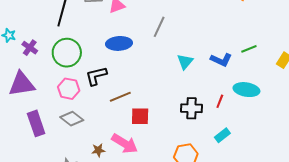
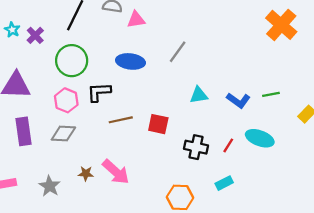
purple cross: (30, 48) -> (35, 35), moved
cyan triangle: (185, 62) -> (199, 95), turned 30
red square: (140, 116) -> (158, 124), moved
gray diamond: (72, 119) -> (63, 133), turned -45

